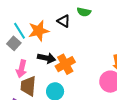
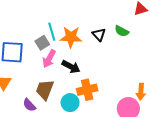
orange cross: (65, 64) -> (87, 90), moved
pink arrow: (21, 69) -> (49, 59), moved

